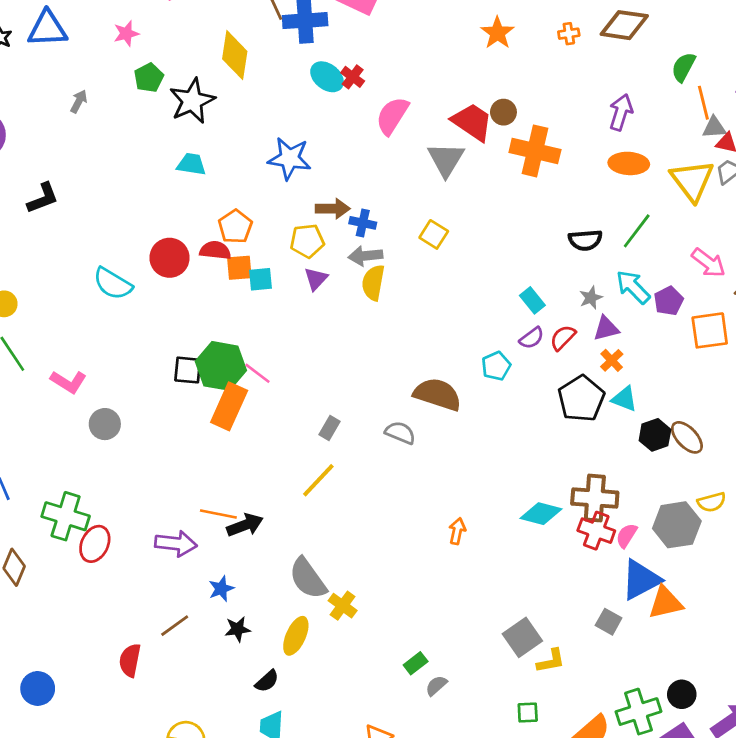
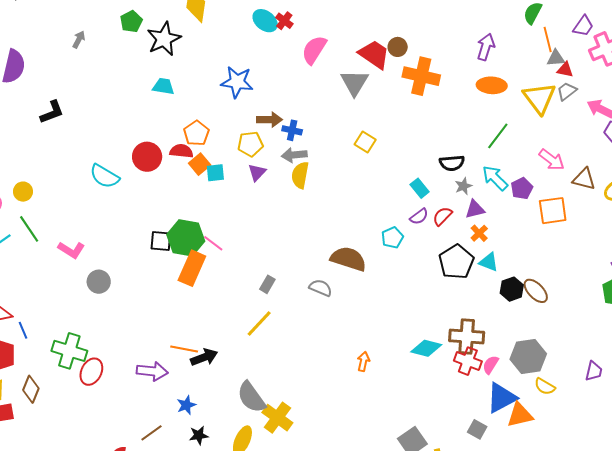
yellow square: (434, 234) -> (365, 142), moved
black semicircle: (585, 240) -> (452, 163), moved
orange square: (239, 268) -> (200, 164), turned -35
yellow semicircle: (712, 502) -> (545, 387), moved, turned 45
yellow cross: (343, 606) -> (277, 418), size x1.4

